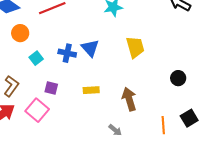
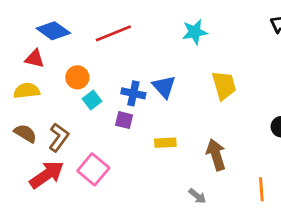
orange circle: (20, 33) -> (77, 77), moved
purple square: (51, 88) -> (124, 120), moved

